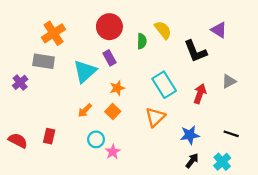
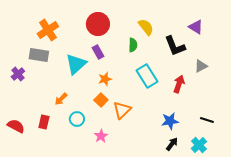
green semicircle: (142, 41) -> (133, 45), moved
gray triangle: (229, 81) -> (201, 66), moved
orange arrow: (85, 110) -> (61, 99), moved
orange triangle: (155, 117) -> (122, 110), moved
cyan circle: (96, 139) -> (77, 119), moved

